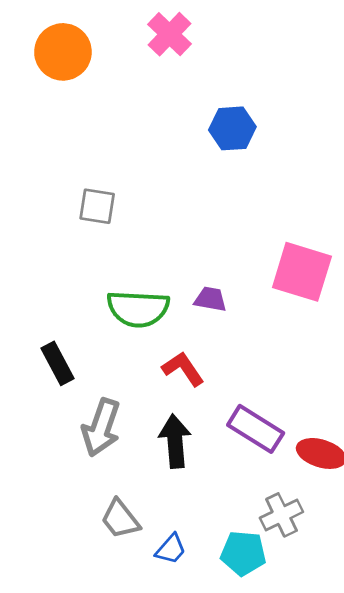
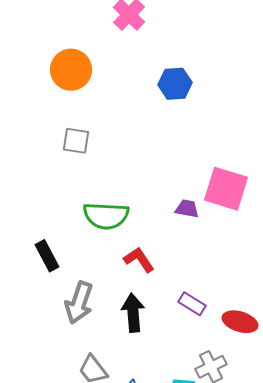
orange circle: (63, 52) -> (71, 70), moved
purple trapezoid: (210, 299) -> (187, 209), moved
purple rectangle: (256, 429) -> (192, 304), size x0.7

